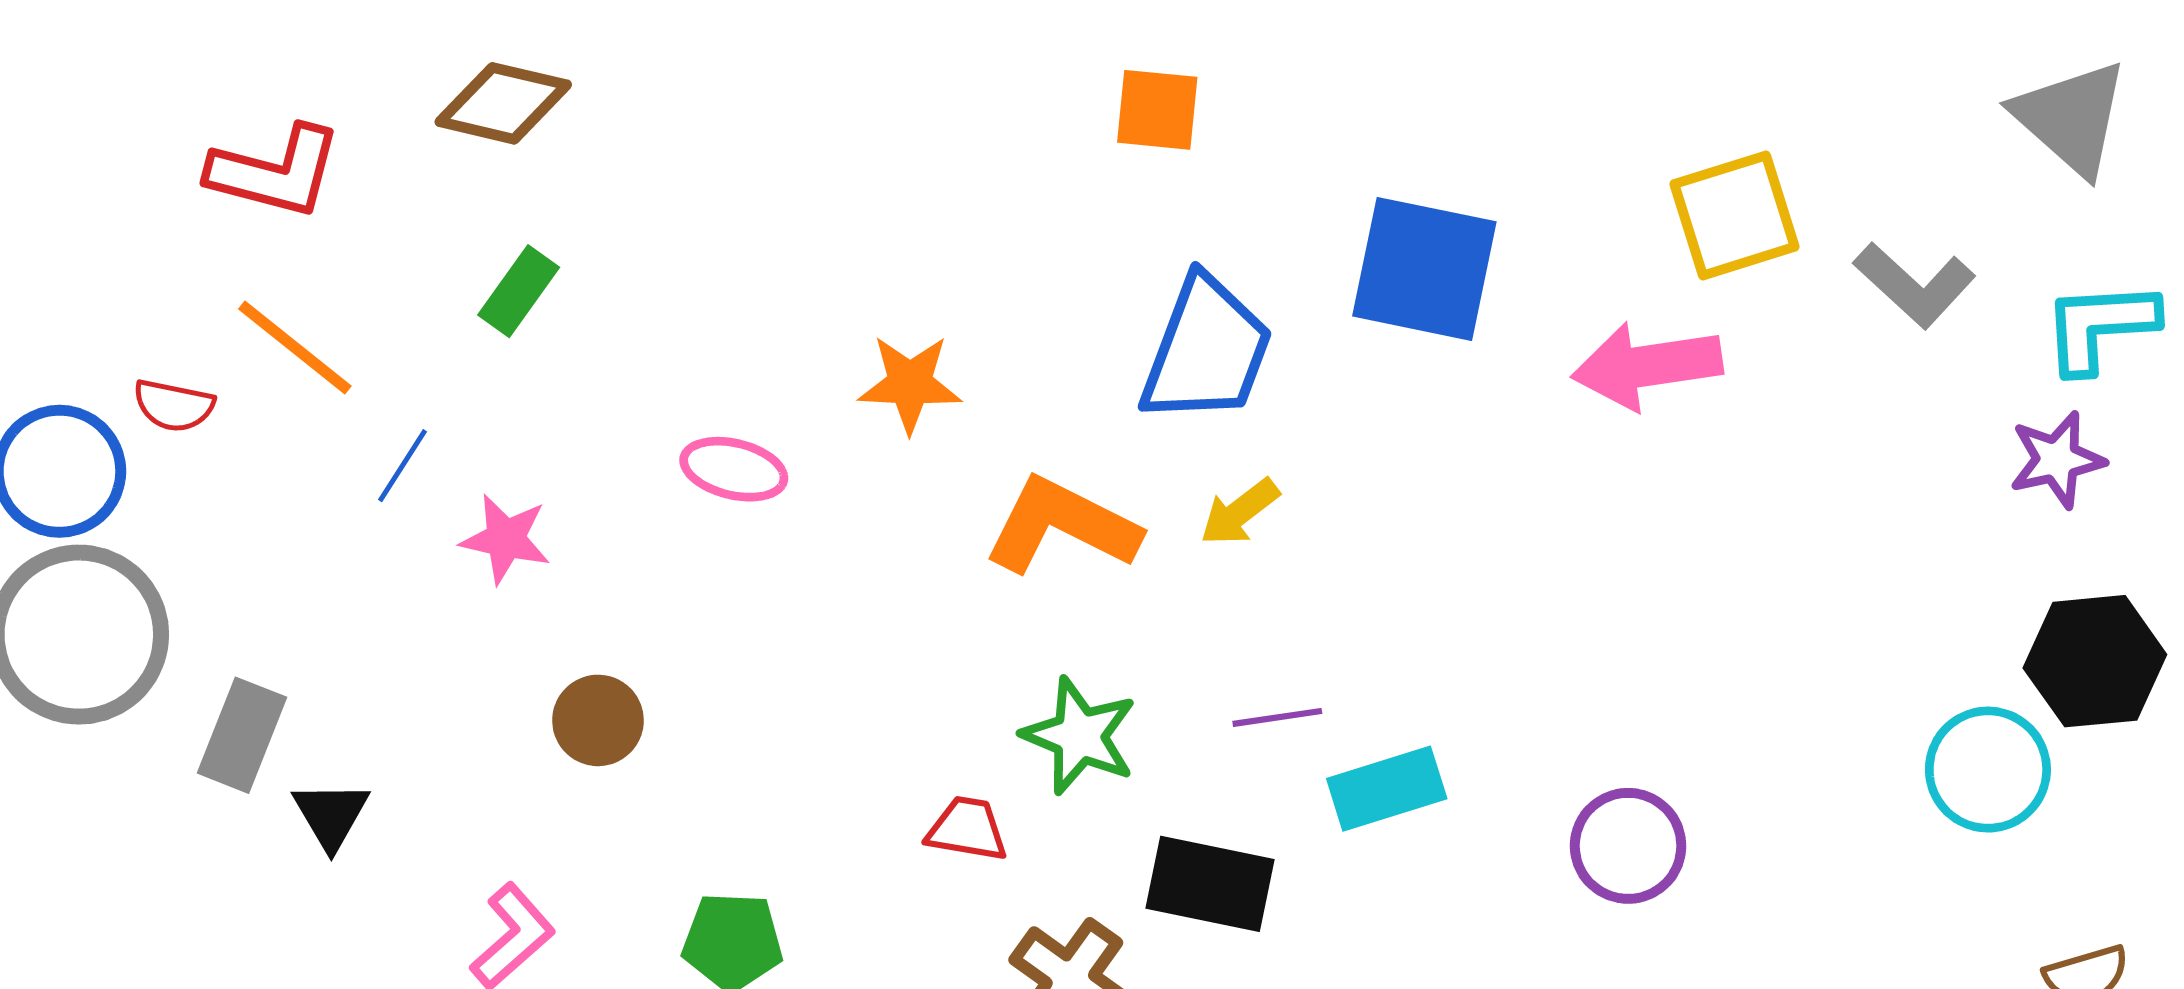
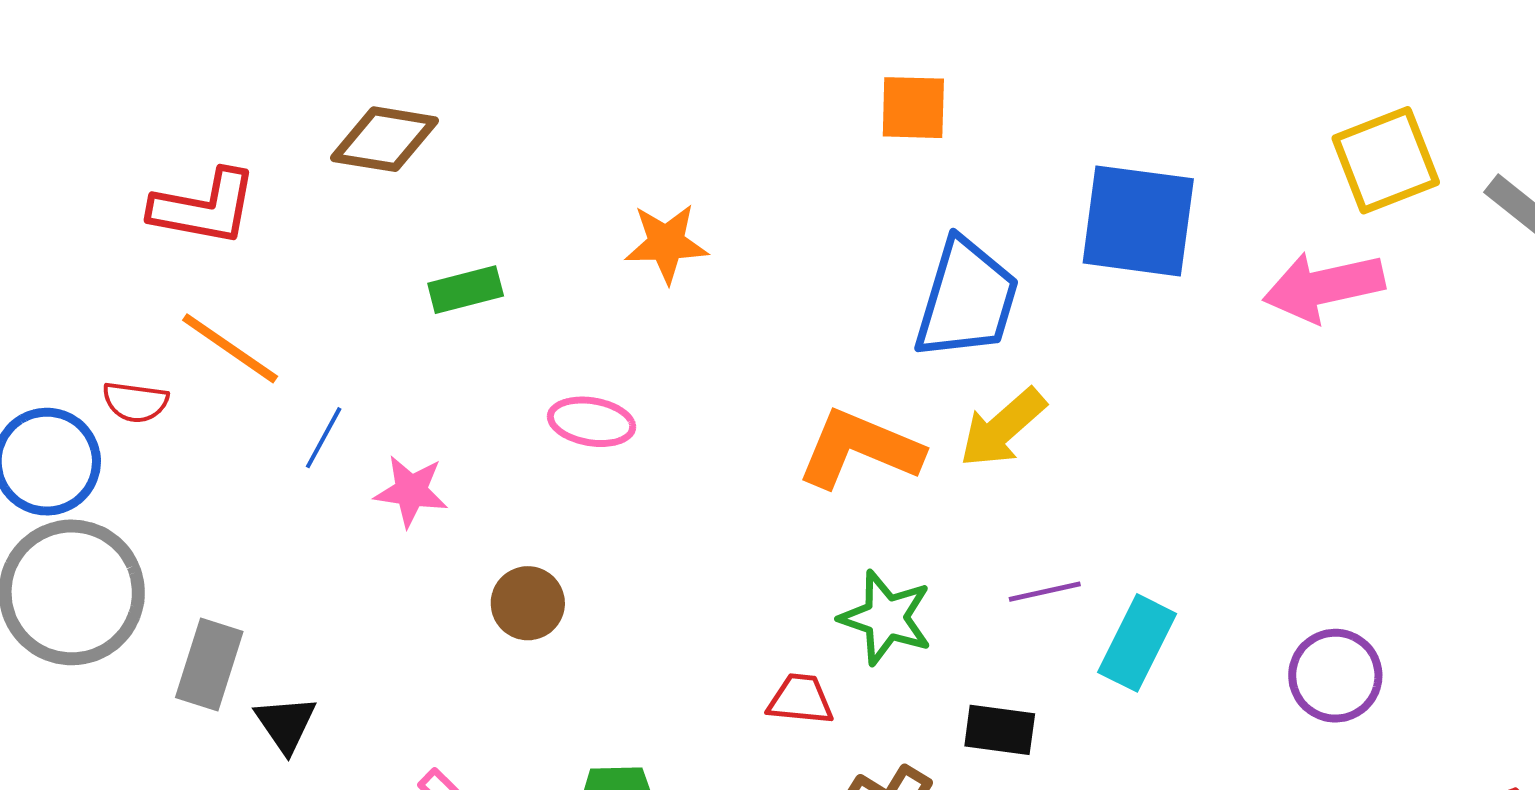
green rectangle: (519, 291) -> (466, 290), moved, turned 44
orange star: (910, 384) -> (666, 243), moved
yellow arrow: (1240, 512) -> (1003, 428), size x1.4
brown circle: (598, 720) -> (528, 603), moved
cyan rectangle: (1387, 789) -> (1137, 643), turned -42
black rectangle: (1210, 884) -> (1000, 730), size x0.7

